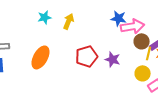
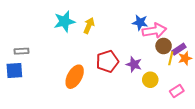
cyan star: (45, 17) -> (64, 21), size x1.5
orange ellipse: (41, 57) -> (75, 77), moved
yellow circle: (143, 73) -> (150, 80), moved

